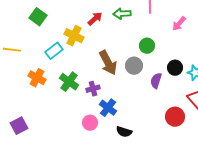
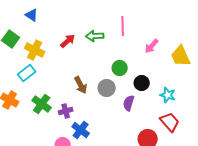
yellow cross: (74, 36) -> (35, 50), moved
brown arrow: (108, 63) -> (81, 85), size x0.7
black circle: (175, 68) -> (142, 83), moved

